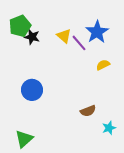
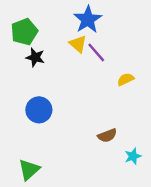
blue star: (97, 32) -> (88, 20), moved
black star: (32, 37) -> (35, 57), moved

